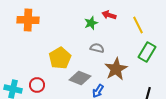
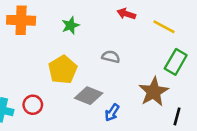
green star: (91, 23) -> (70, 25), moved
yellow line: (138, 25) -> (164, 27), turned -36
brown star: (116, 69) -> (154, 92), moved

